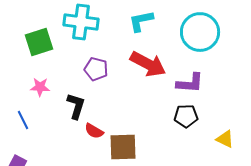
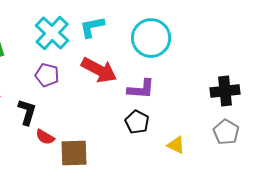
cyan cross: (81, 22) -> (52, 33), moved, turned 36
black pentagon: (186, 116) -> (137, 122), turned 30

